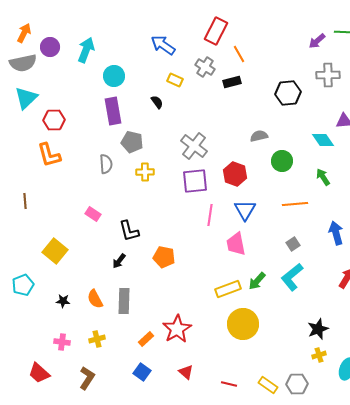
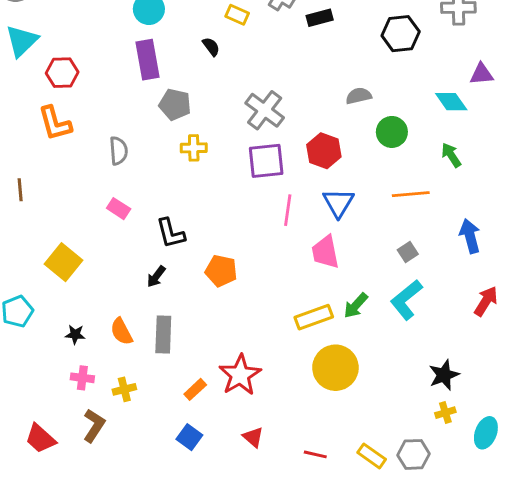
gray semicircle: (106, 164) -> (119, 151), moved
pink cross: (62, 342) -> (82, 378), moved
brown L-shape: (87, 378) -> (94, 426), moved

